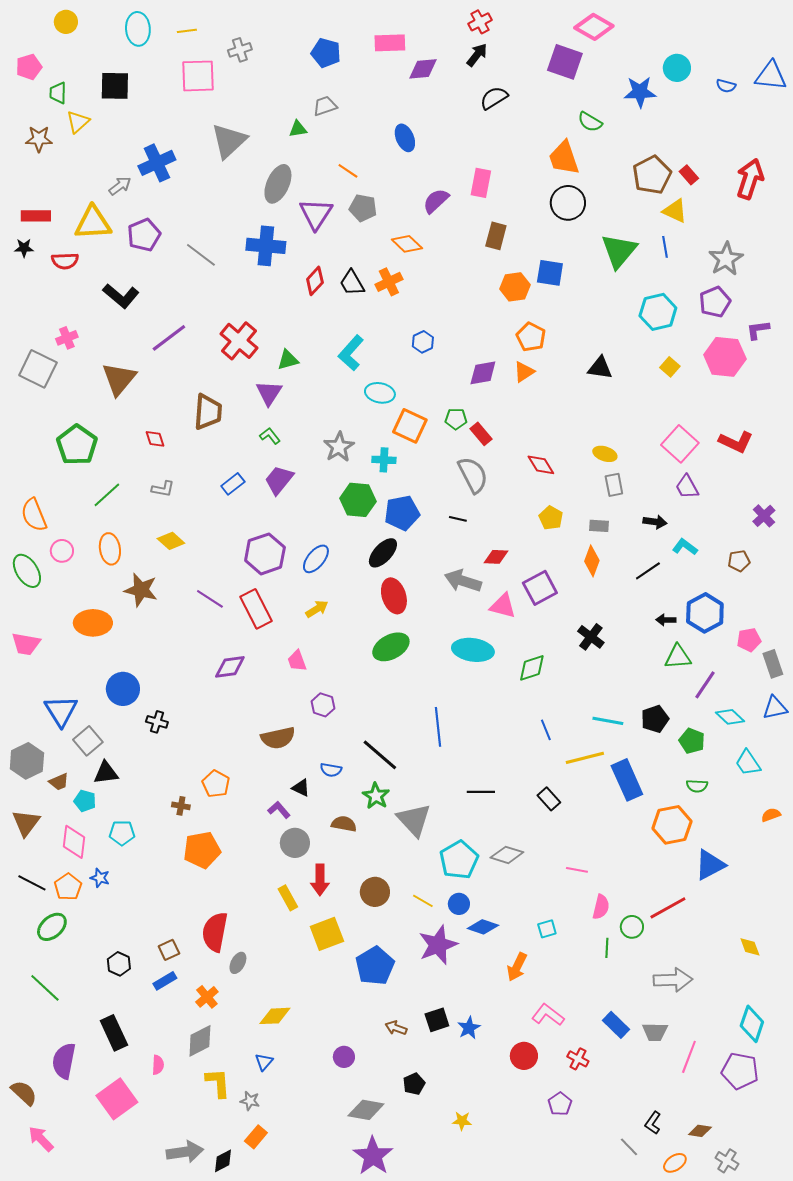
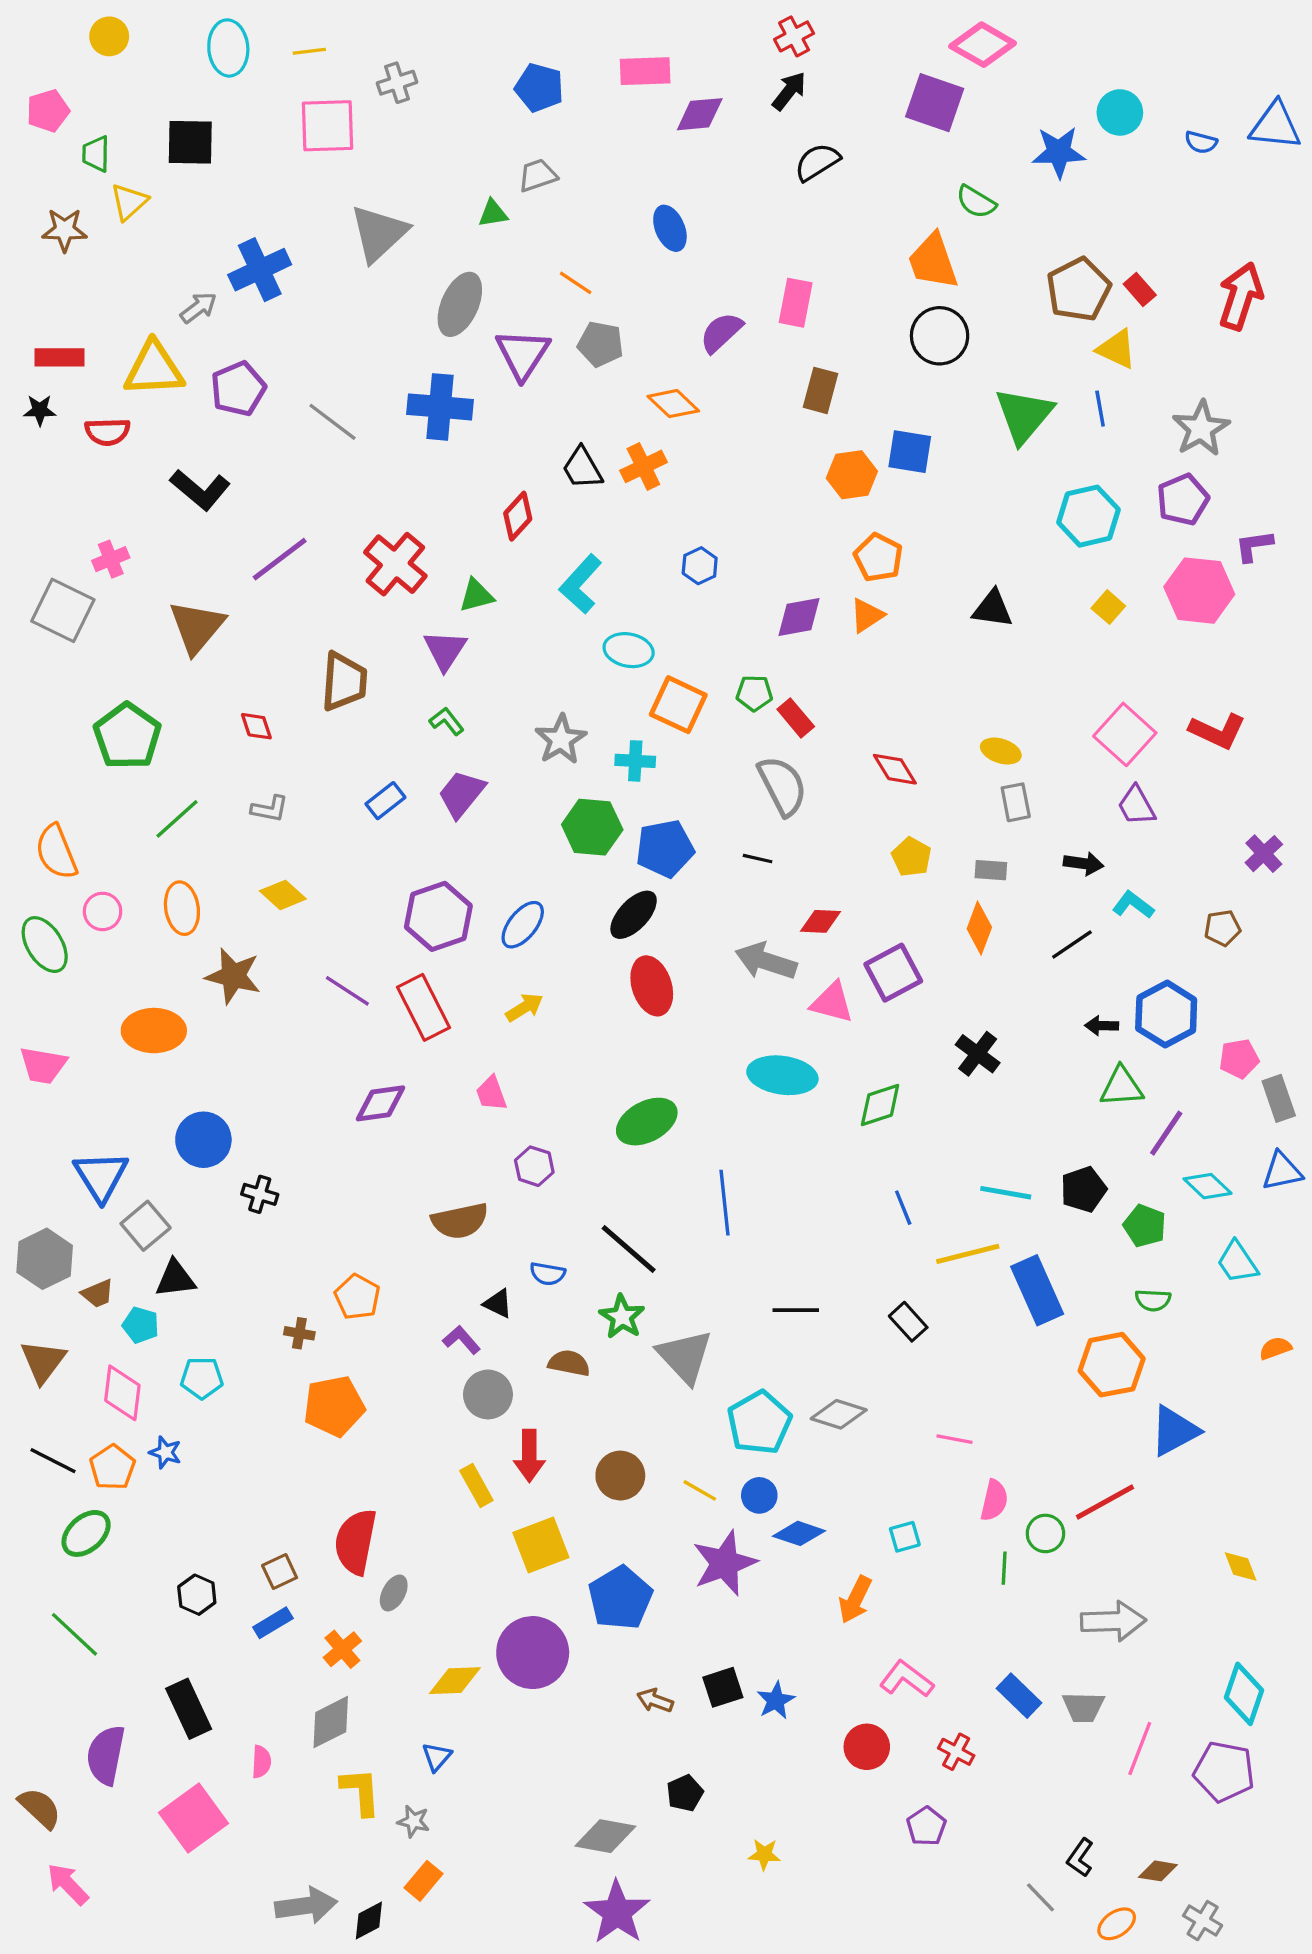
red diamond: (315, 281) -> (518, 516), moved
green ellipse: (391, 647) -> (647, 1122), moved
purple circle: (344, 1057) -> (533, 1653), moved, size x2.0

